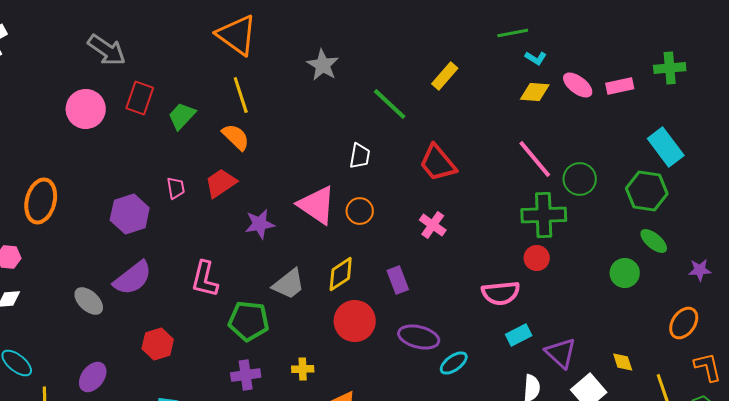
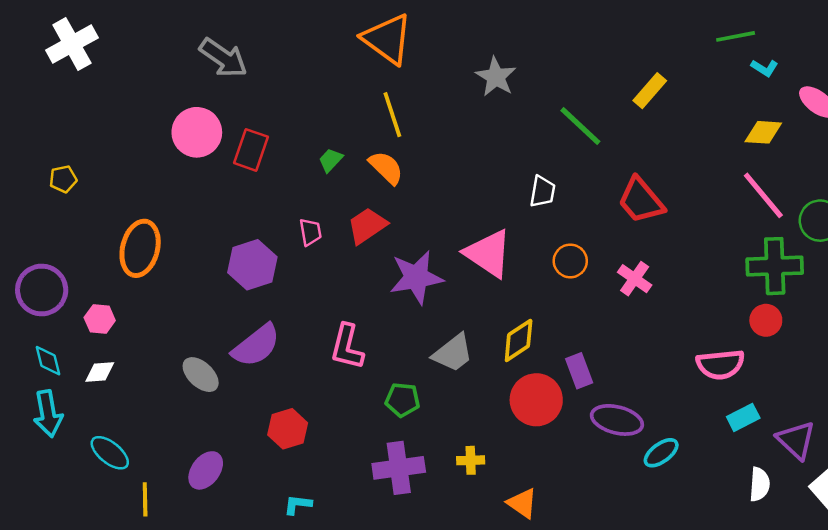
yellow diamond: (535, 92) -> (763, 132), moved
red rectangle: (140, 98) -> (251, 150), moved
green trapezoid: (182, 116) -> (331, 160), moved, size x0.7
orange circle: (360, 211) -> (570, 261), moved
purple star: (260, 224) -> (416, 277), size x1.4
purple rectangle: (398, 280) -> (579, 371), moved
green pentagon: (249, 321) -> (402, 400), size x0.7
purple cross: (246, 375) -> (399, 468), size x1.4

